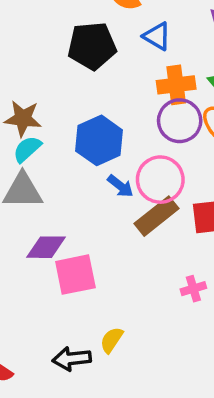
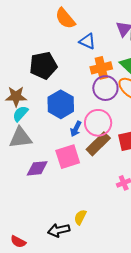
black pentagon: (92, 46) -> (43, 66), moved
blue arrow: (120, 186) -> (76, 129), turned 84
pink square: (75, 275) -> (68, 157), moved

